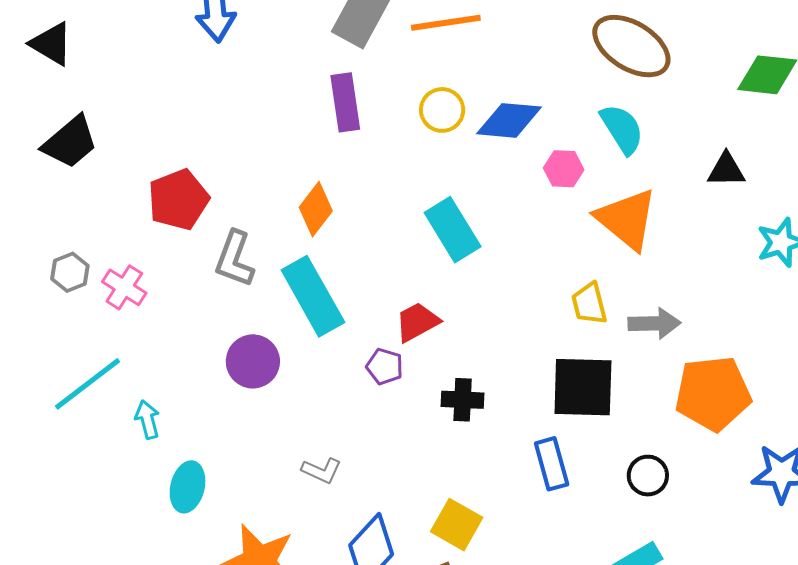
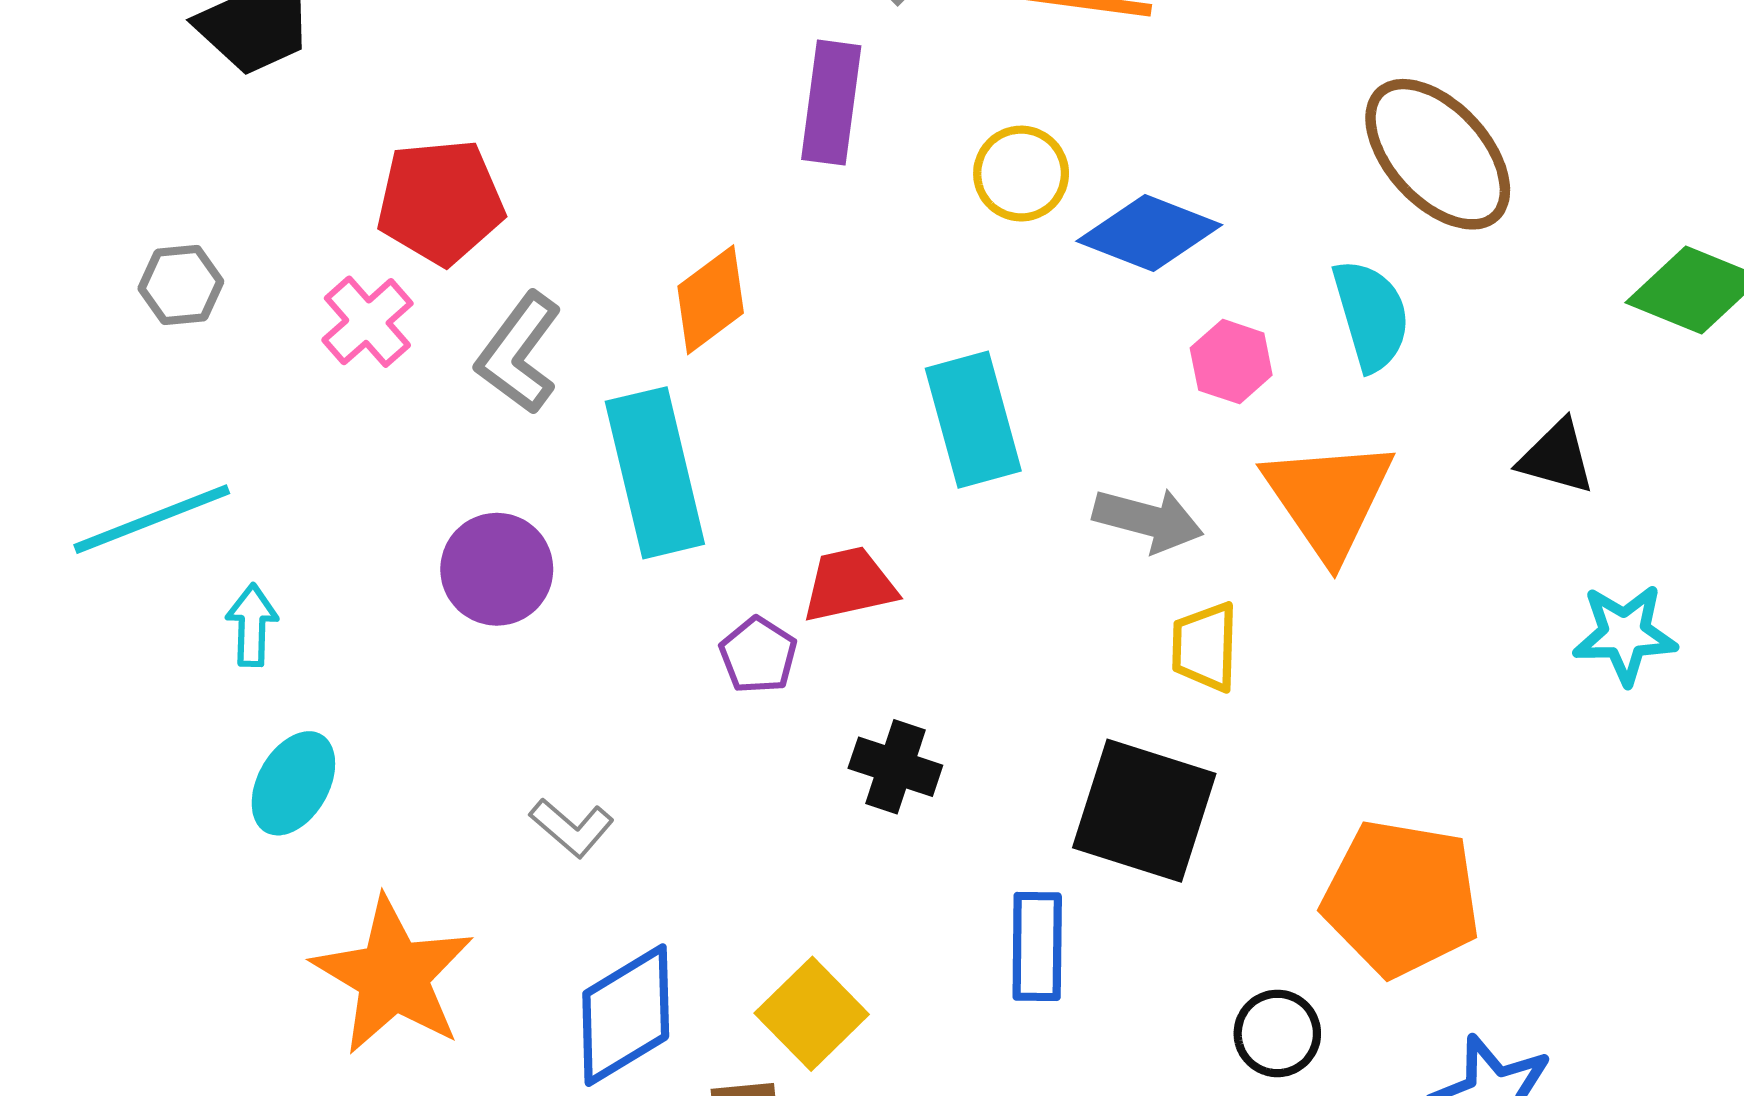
pink cross: (124, 287) -> (367, 322), moved
gray arrow: (654, 323) -> (1148, 520), moved
black circle: (648, 476) -> (1277, 1033), moved

